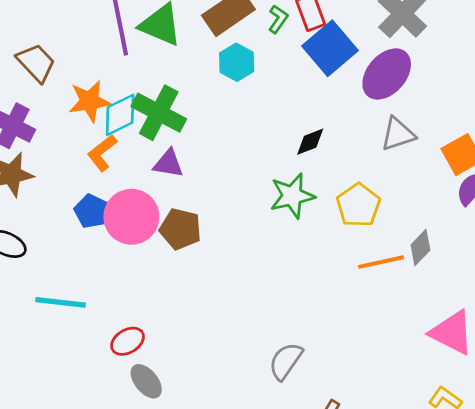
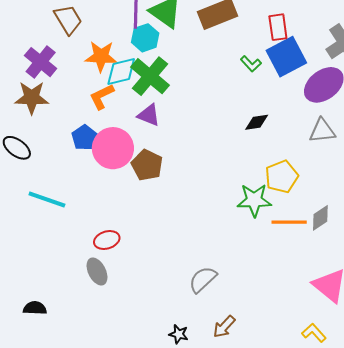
green L-shape: (278, 19) -> (251, 64), moved, turned 90
cyan hexagon: (237, 62) -> (145, 38), moved
green star: (292, 196) -> (254, 200), moved
red ellipse: (128, 341) -> (107, 240), moved

